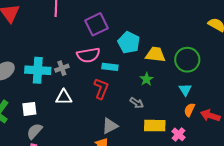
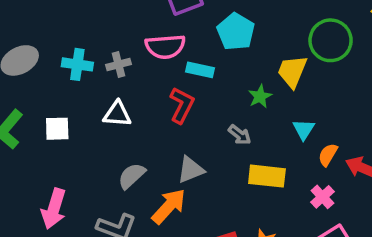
yellow trapezoid: (155, 55) -> (292, 71), moved, turned -80
green circle: (187, 60) -> (331, 40), moved
cyan cross: (38, 70) -> (77, 64), size x0.7
cyan triangle: (185, 90) -> (304, 129), moved
gray semicircle: (35, 131) -> (132, 176), moved
pink cross: (179, 134) -> (322, 197), moved

